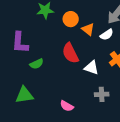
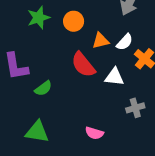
orange triangle: (88, 29) -> (101, 41), moved, turned -40
white semicircle: (107, 35) -> (125, 42), moved
green triangle: (24, 95) -> (37, 132), turned 30

